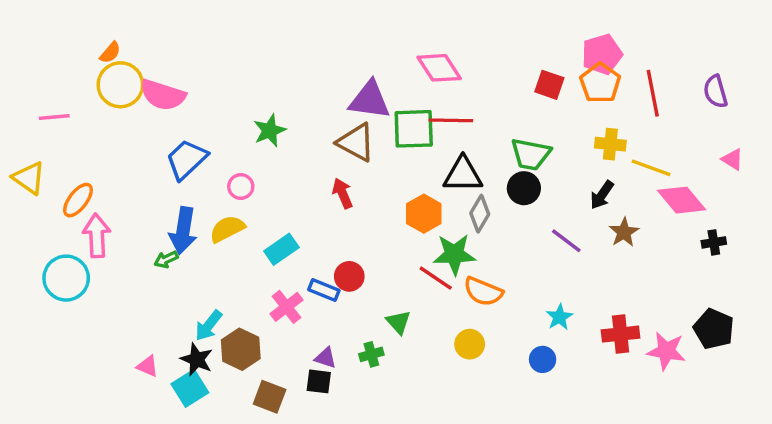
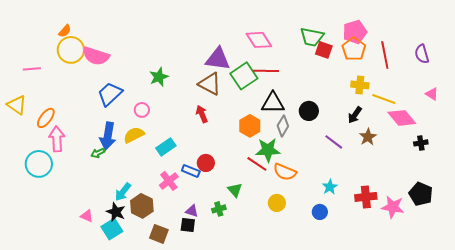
green square: (414, 129) -> (244, 76), turned -32
green trapezoid: (531, 154) -> (312, 37), moved

